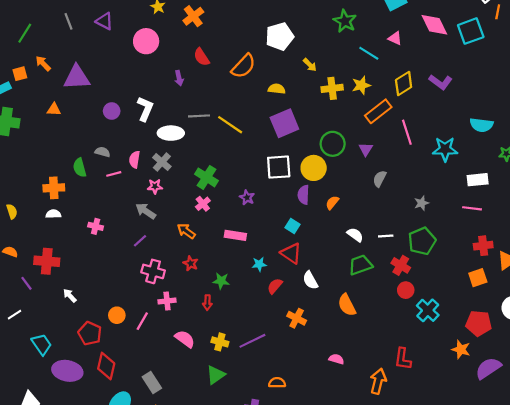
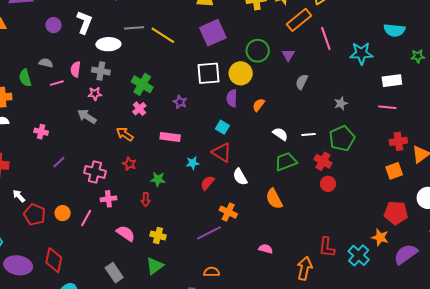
gray cross: (162, 162) -> (101, 71), turned -30
purple line: (140, 241) -> (59, 162), moved
cyan cross: (428, 310) -> (359, 255), moved
red pentagon: (90, 333) -> (35, 215), moved
purple line: (252, 341) -> (209, 233), moved
gray rectangle: (152, 382) -> (114, 273), moved

